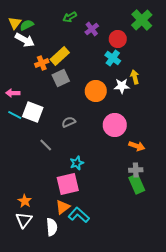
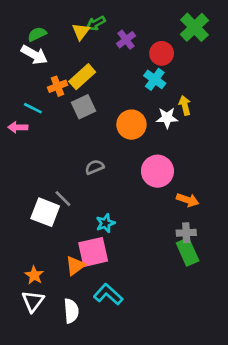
yellow triangle: (15, 23) -> (81, 31), moved
white square: (33, 112) -> (45, 212), moved
cyan line: (15, 115) -> (33, 108), moved
orange triangle: (63, 207) -> (75, 266), moved

